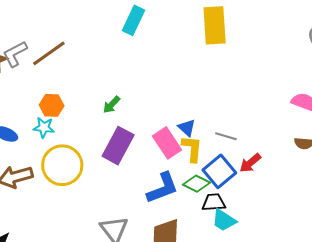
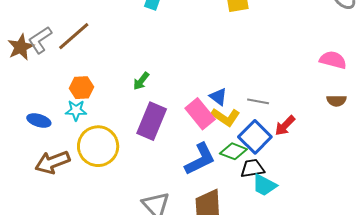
yellow L-shape: (192, 149) -> (226, 117), turned 124

